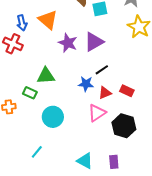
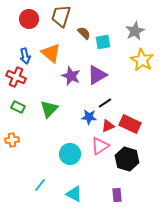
green triangle: (46, 76) -> (49, 109), turned -42
red rectangle: (127, 91) -> (130, 124), size x1.5
green rectangle: (30, 93) -> (18, 107), moved
cyan circle: (53, 117) -> (70, 154), moved
cyan triangle: (85, 161) -> (74, 194), moved

